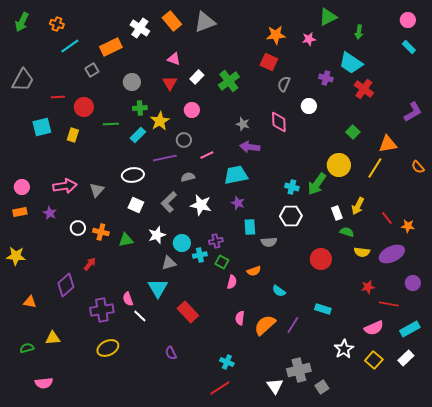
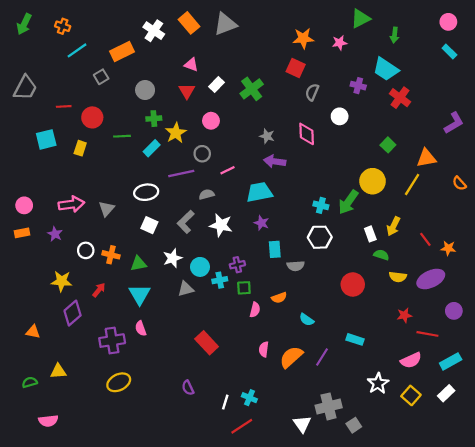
yellow star: (16, 256) -> (62, 281), moved
green square: (222, 262) -> (244, 288), turned -32
cyan triangle: (158, 288) -> (140, 294), moved
white line: (140, 316) -> (225, 402), moved, turned 64

